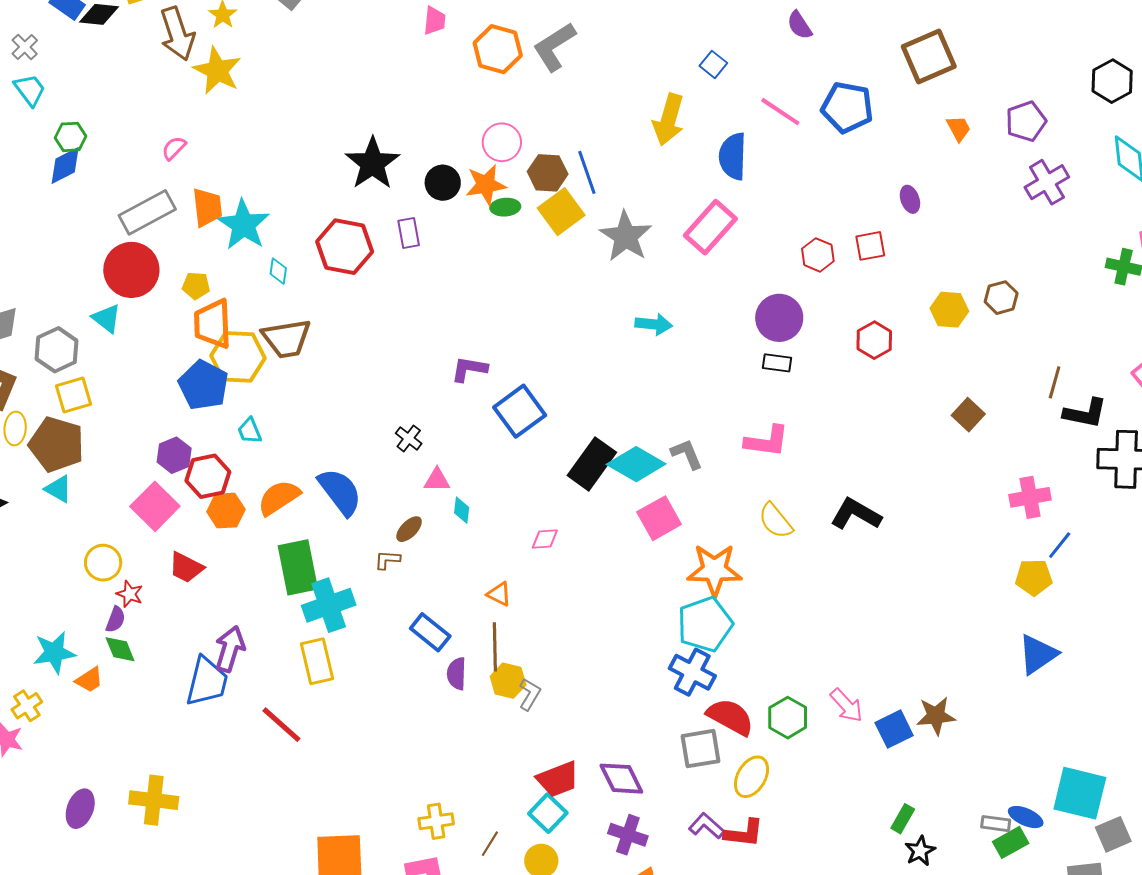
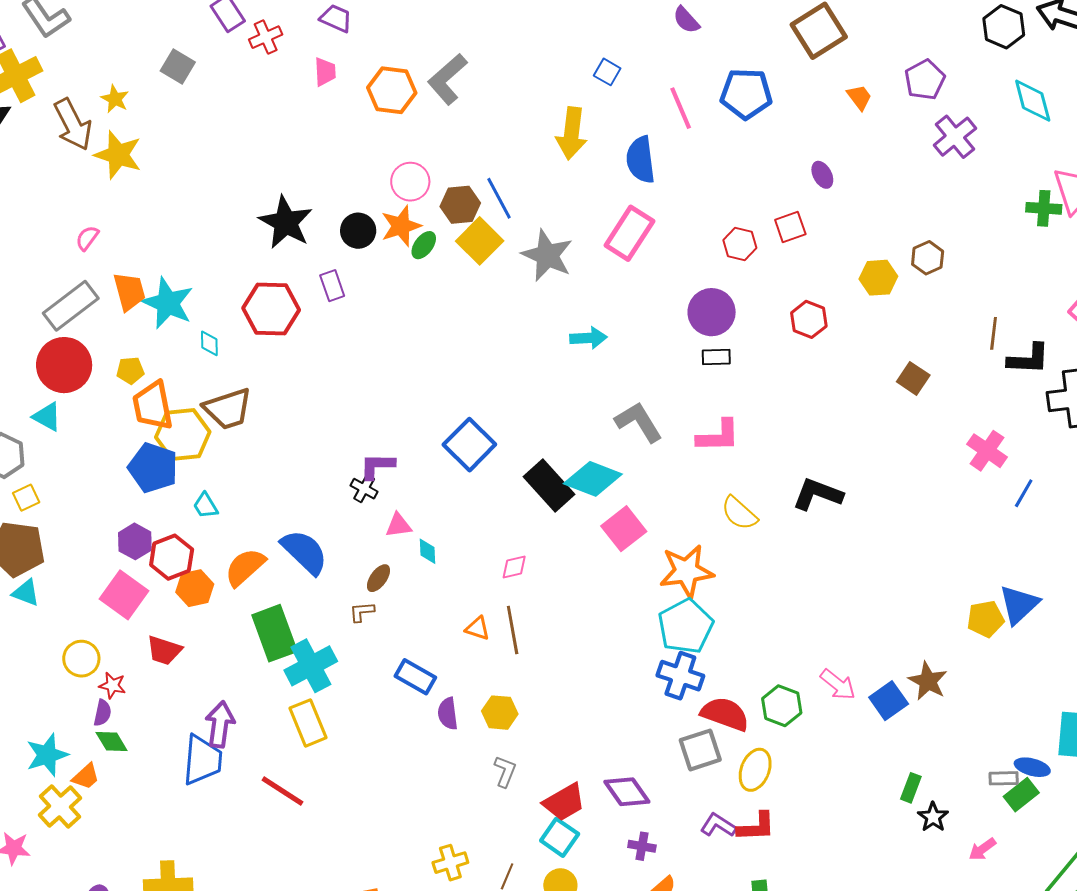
pink line: (780, 112) -> (681, 108), turned 42
green ellipse: (505, 207) -> (424, 245), turned -40
purple L-shape: (469, 369) -> (377, 466), moved
yellow square: (73, 395) -> (26, 498), size x0.7
gray L-shape: (687, 454) -> (639, 422), moved, size x1.4
black rectangle: (592, 464) -> (549, 486), turned -69
pink cross: (1030, 497) -> (987, 451), turned -36
yellow pentagon: (1034, 577) -> (985, 619), moved
brown line: (495, 647) -> (513, 630), moved
gray L-shape: (530, 694) -> (505, 771), moved
yellow cross: (27, 706) -> (60, 807), moved, size x1.4
brown star: (936, 716) -> (928, 681), turned -30
purple cross: (628, 835) -> (642, 846), size x0.7

